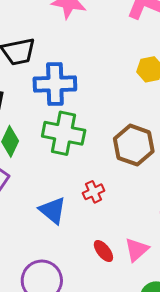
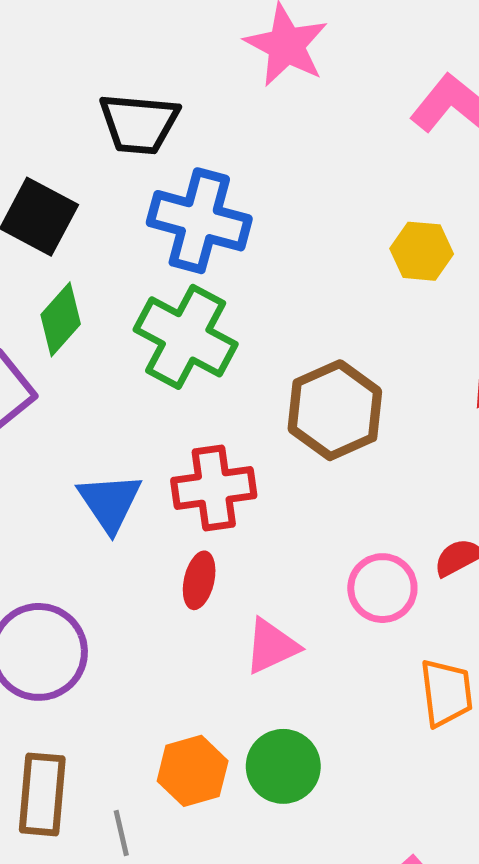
red cross: (94, 192) -> (214, 488), size x1.6
red ellipse: (103, 251) -> (199, 580), moved, turned 35

